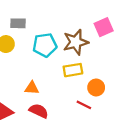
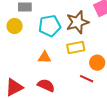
orange triangle: (32, 88) -> (45, 57), moved

